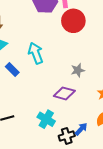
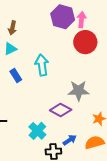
gray star: (78, 70) -> (79, 91), size x1.5
blue arrow: (81, 129) -> (70, 140), moved

